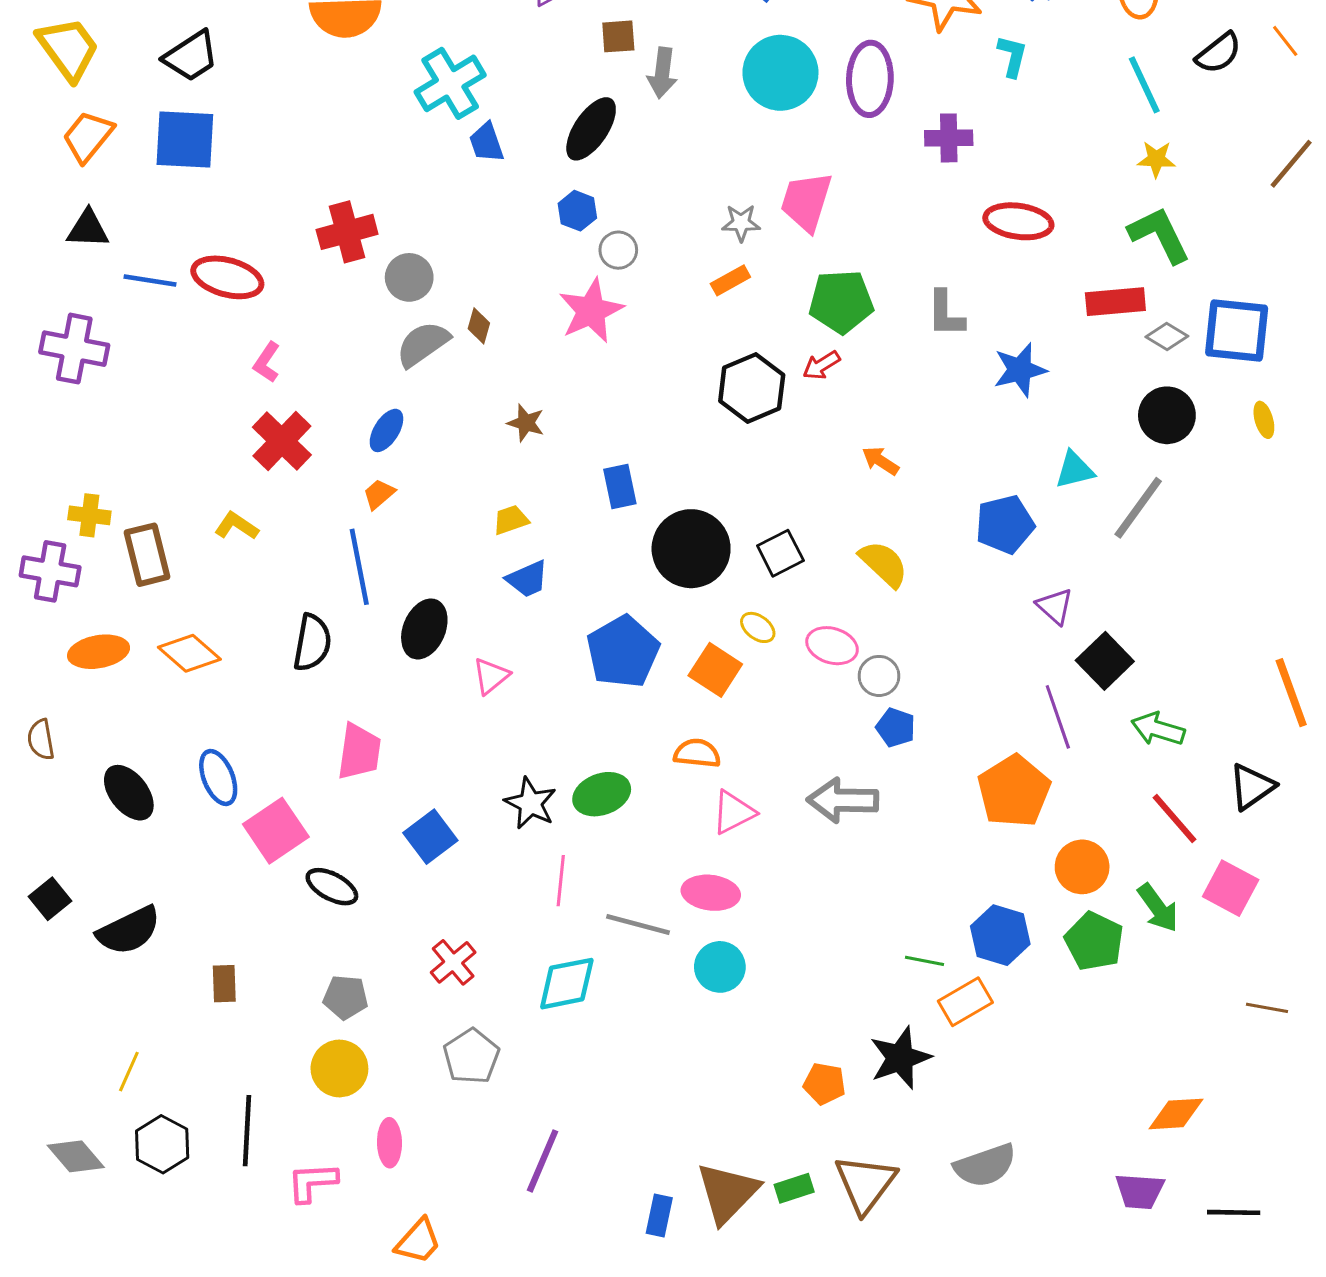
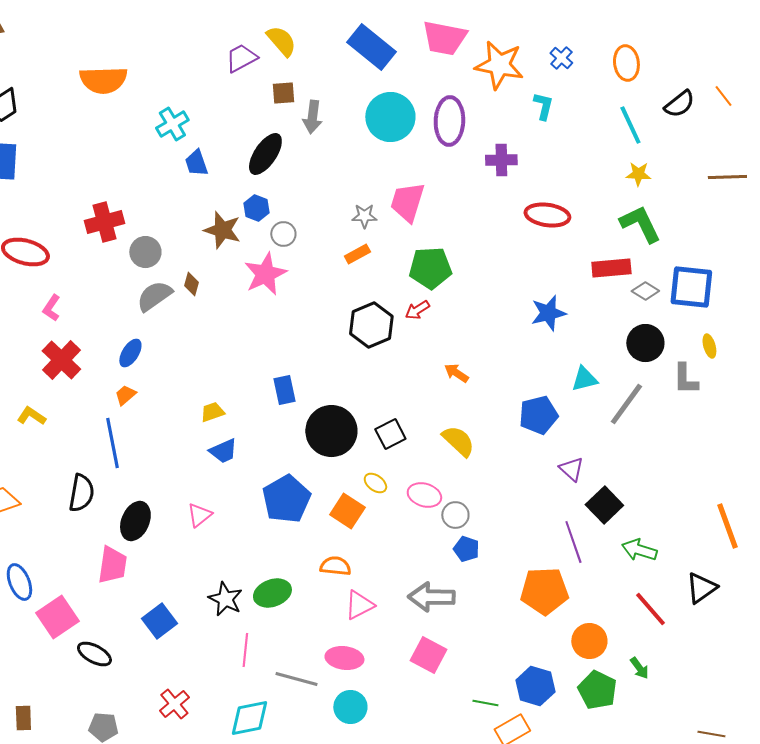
cyan cross: (450, 83) -> (172, 124), size x0.7
brown line: (1291, 164) -> (727, 177), turned 48
gray L-shape: (946, 314) -> (685, 379), moved
brown star: (526, 423) -> (222, 230), moved, size x1.5
black ellipse: (424, 629) -> (135, 521), moved
orange pentagon: (1014, 791) -> (544, 591), turned 30
pink square: (1231, 888) -> (428, 655), moved
green arrow: (1158, 908) -> (639, 668), size x0.7

